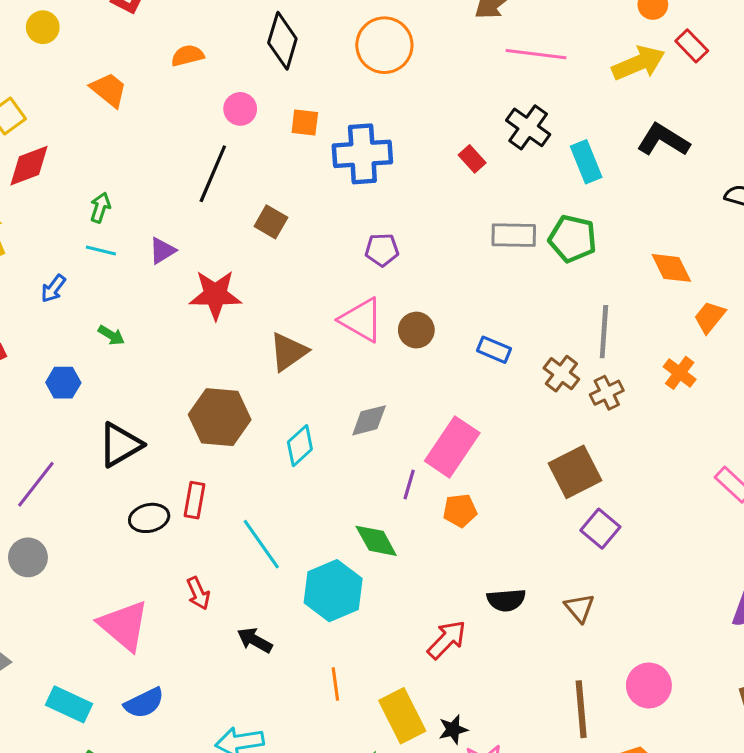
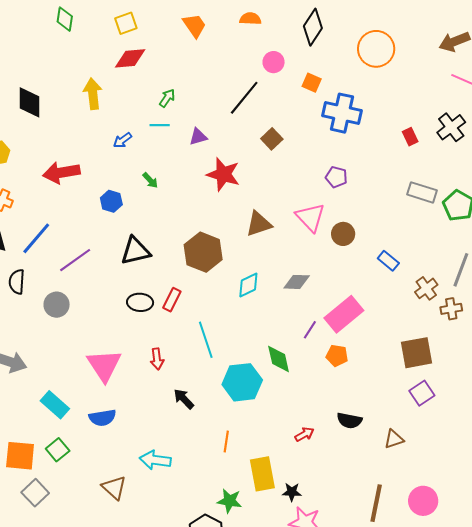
cyan line: (101, 250) -> (160, 125), turned -30
brown triangle: (579, 608) -> (394, 439), turned 35
red arrow: (447, 640) -> (304, 434), size x0.7

